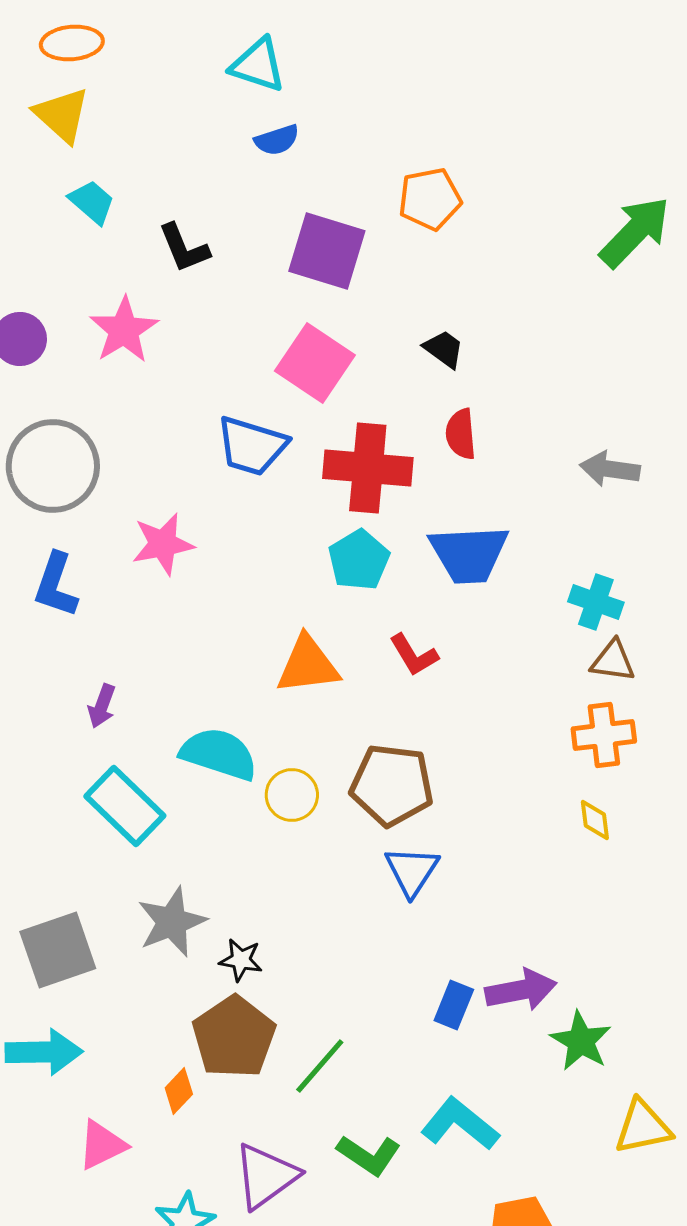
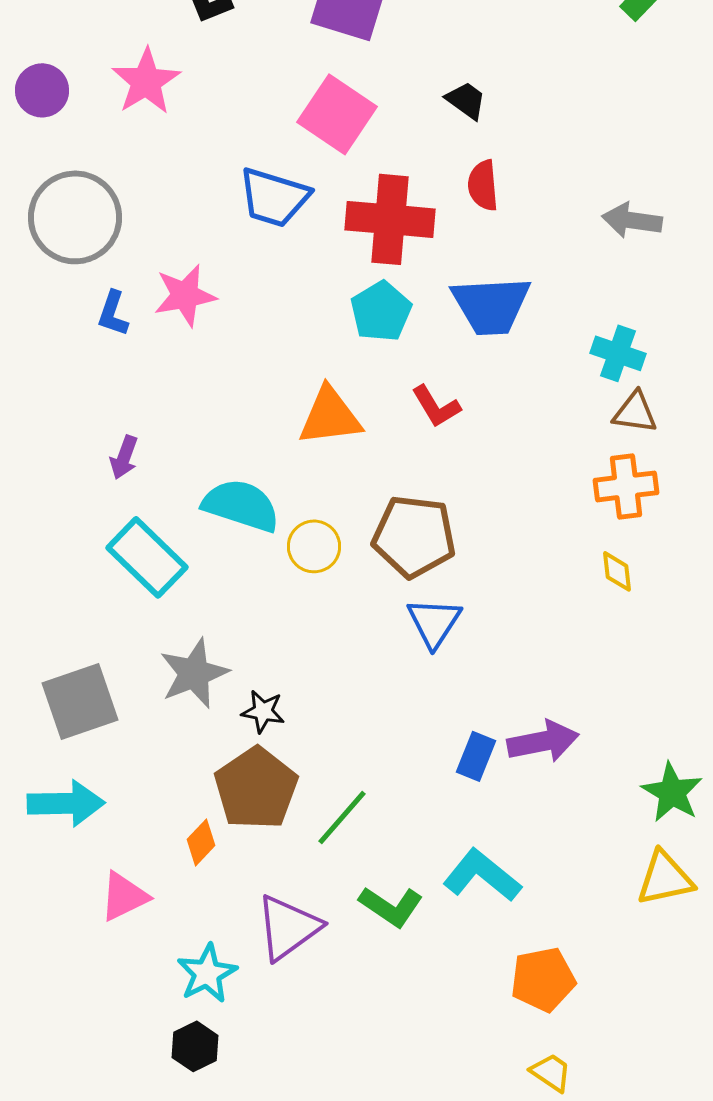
blue L-shape: (56, 585) -> (113, 313), moved, size x0.7
green star: (581, 1041) -> (672, 792), moved

